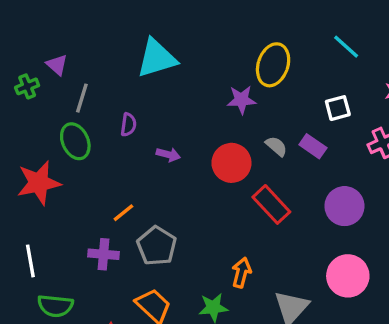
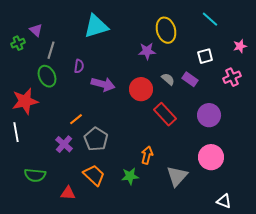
yellow ellipse: (273, 65) -> (166, 30), turned -35
purple arrow: (168, 155) -> (103, 84), size x1.6
purple cross: (104, 254) -> (64, 144), turned 36
white line: (30, 261) -> (16, 132), moved

